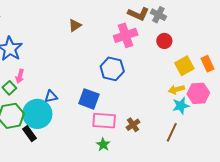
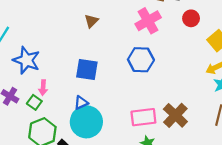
blue square: (89, 99) -> (87, 69), moved
cyan circle: (37, 114) -> (86, 122), moved
brown cross: (133, 125) -> (175, 115), size x1.6

